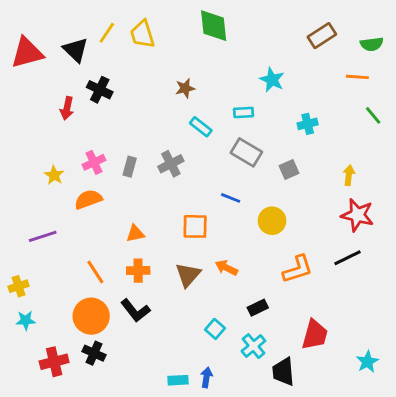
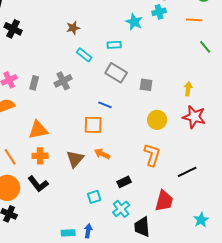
cyan cross: (308, 124) -> (159, 12), moved
gray square: (289, 169) -> (146, 85), turned 32
yellow circle: (272, 221) -> (157, 120), moved
orange square: (195, 226) -> (93, 125), moved
orange triangle: (135, 234) -> (38, 130), size x1.5
black line: (347, 258) -> (187, 172), moved
orange L-shape: (298, 269) -> (152, 155), turned -55
cyan square: (215, 329) -> (94, 197), turned 32

